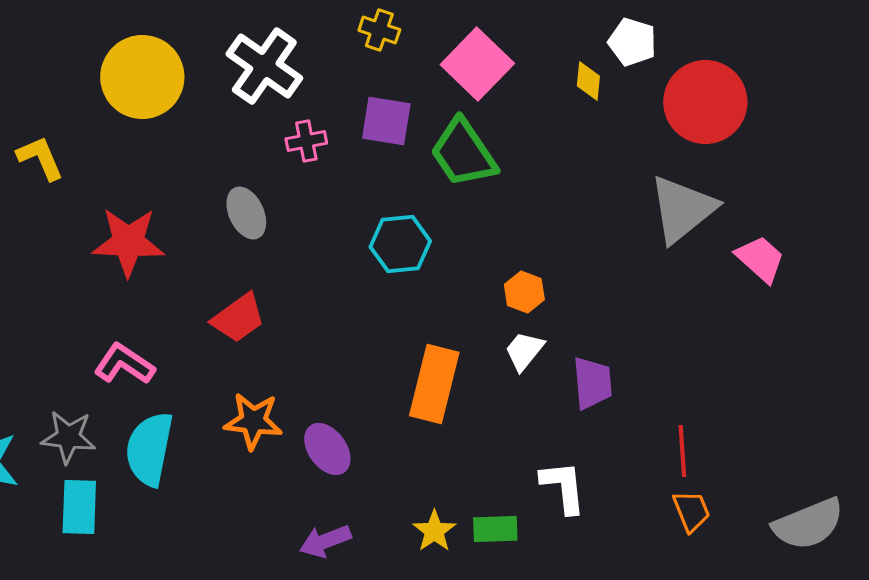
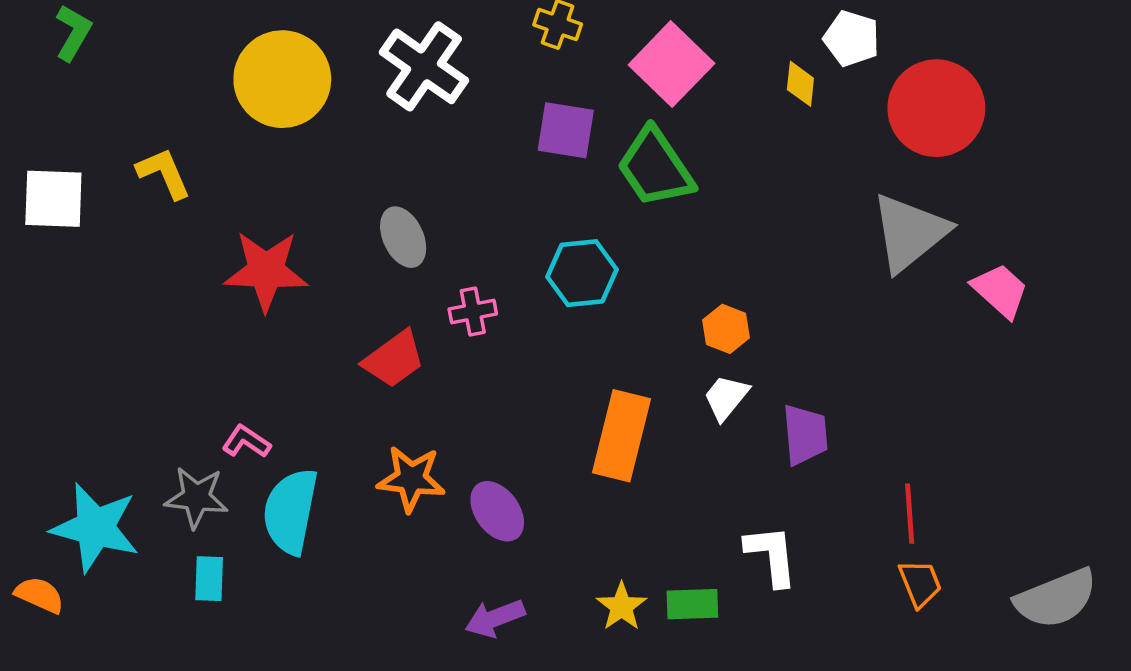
pink cross: (306, 141) -> (473, 311), moved
pink L-shape: (124, 364) -> (246, 442), moved, size x0.7
cyan rectangle: (79, 507) -> (209, 579), size x0.7

